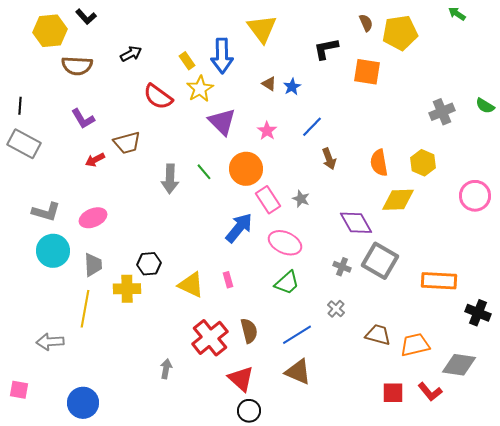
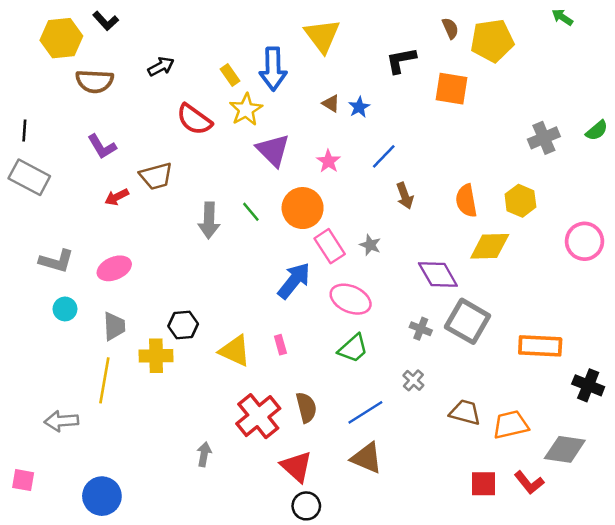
green semicircle: (485, 106) -> (597, 130), turned -72
cyan circle: (53, 251) -> (65, 309), size x0.6

